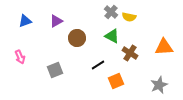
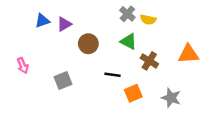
blue triangle: (25, 21) -> (42, 21), moved
black line: (98, 65) -> (112, 75), turned 40
gray star: (159, 85) -> (171, 98), moved, turned -30

